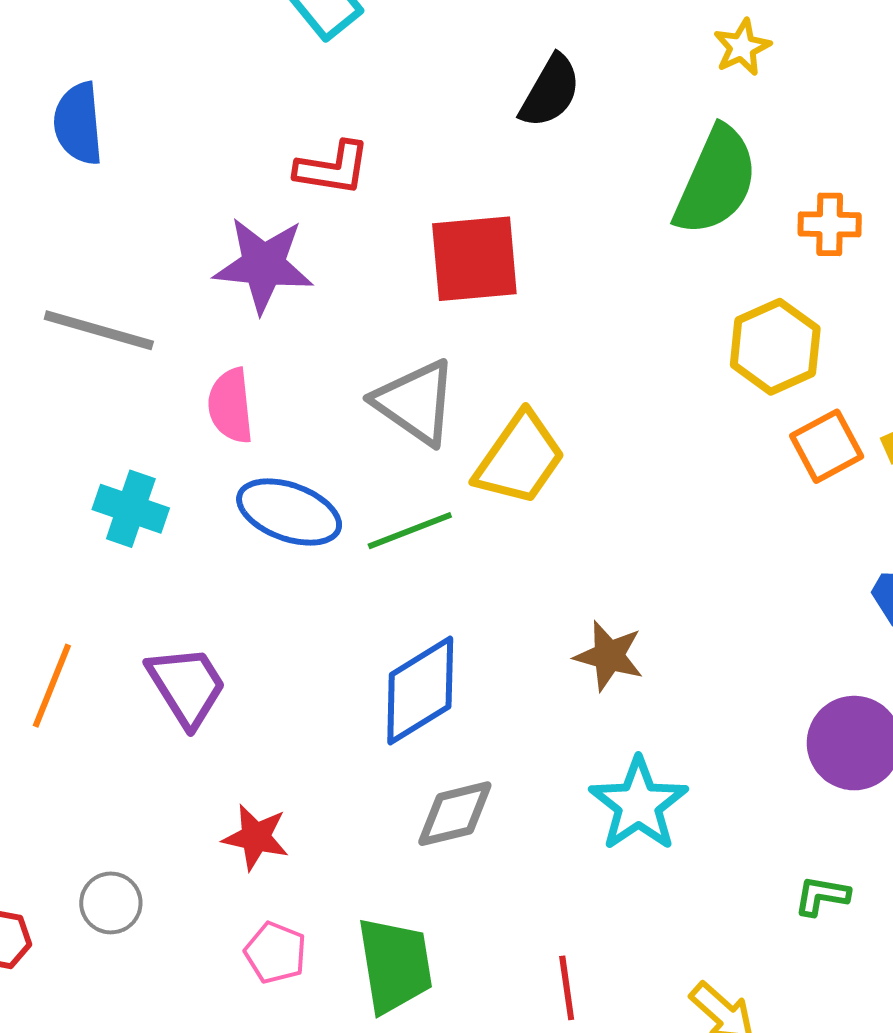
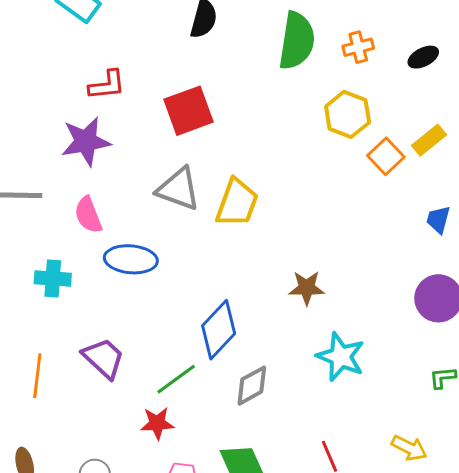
green line: (410, 531) -> (176, 379), moved

